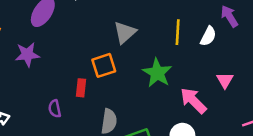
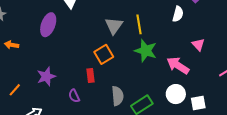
yellow line: (178, 32) -> (139, 24), moved
purple star: (27, 55) -> (46, 76), moved

